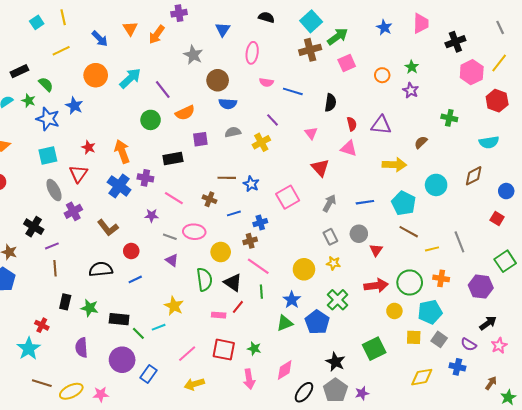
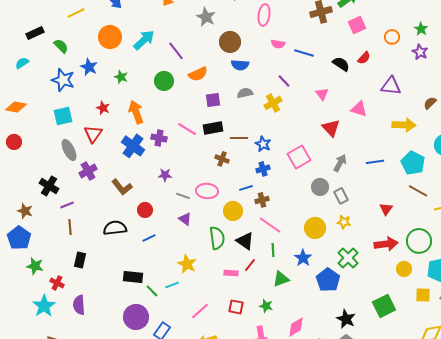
green star: (29, 101) -> (121, 77), moved
black semicircle: (330, 103) -> (341, 64), turned -66
red semicircle: (352, 124) -> (364, 58), moved, turned 56
black rectangle: (173, 159) -> (213, 128), moved
pink line: (174, 198) -> (187, 129), moved
blue line: (234, 213) -> (246, 188), moved
blue cross: (260, 223) -> (263, 169), moved
gray circle: (359, 234) -> (320, 187), moved
green star: (90, 308) -> (35, 266), moved
green triangle: (285, 323) -> (281, 279), moved
purple semicircle: (81, 348) -> (79, 305), moved
red square: (224, 350) -> (236, 307), size x0.7

